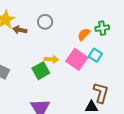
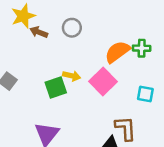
orange semicircle: (84, 34) -> (117, 52), size x1.5
cyan square: (95, 55) -> (145, 94), moved, turned -32
brown L-shape: (101, 93) -> (126, 128), turned -30

